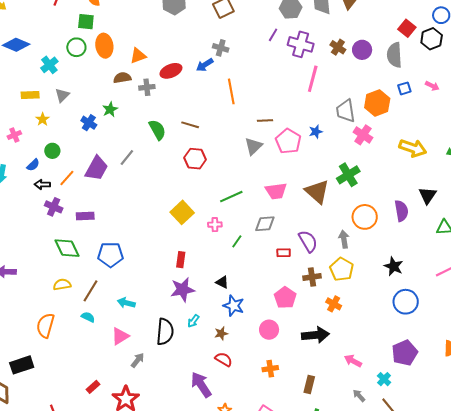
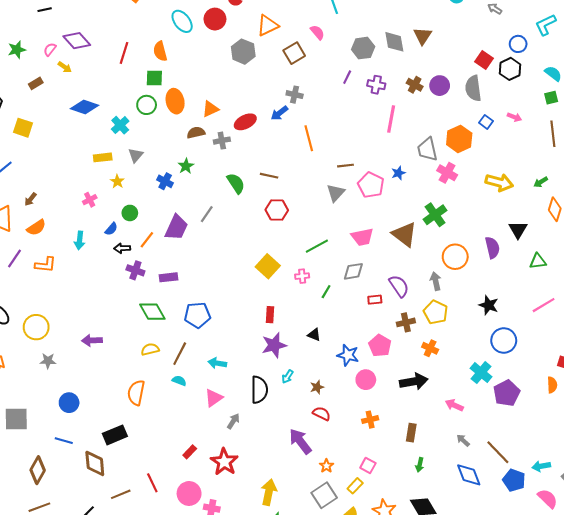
purple cross: (301, 44) -> (376, 85), size x0.7
blue square: (404, 88) -> (486, 122), turned -32
blue star: (234, 306) -> (348, 355), moved
cyan cross: (384, 379) -> (481, 373), moved, size x1.5

